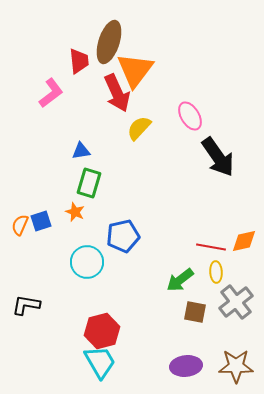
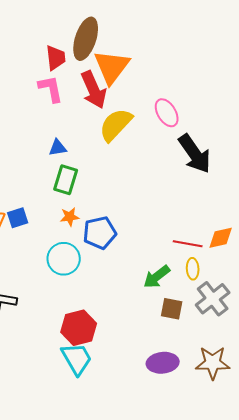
pink L-shape: (51, 93) -> (51, 89), moved, turned -64
yellow semicircle: (139, 128) -> (116, 125), size x1.4
orange star: (75, 212) -> (70, 217), moved, turned -30

